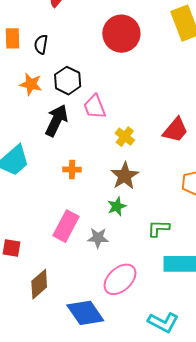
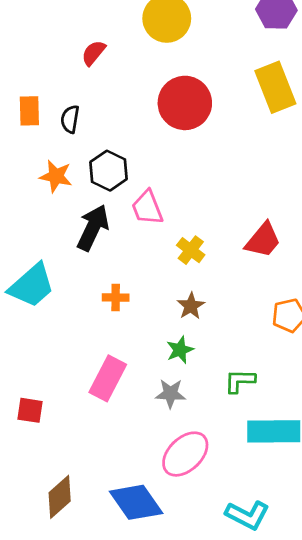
brown star: (125, 176) -> (191, 306), size x0.7
gray star: (98, 238) -> (170, 394), moved
brown diamond: (39, 284) -> (60, 497), moved

